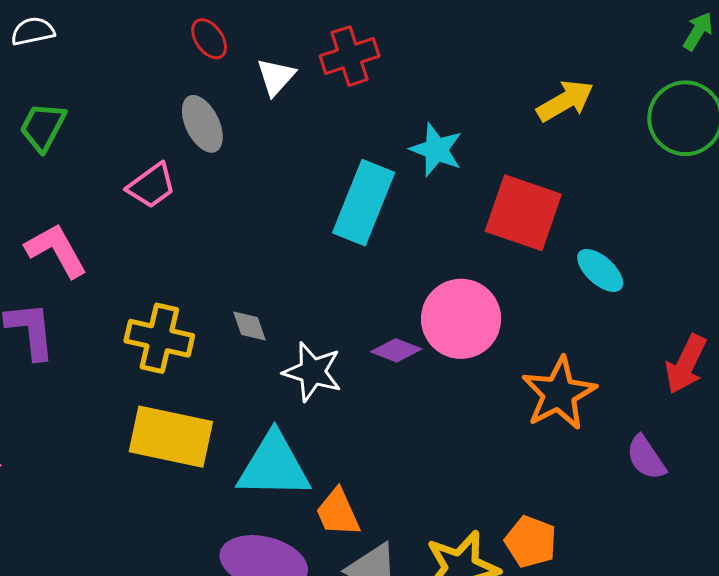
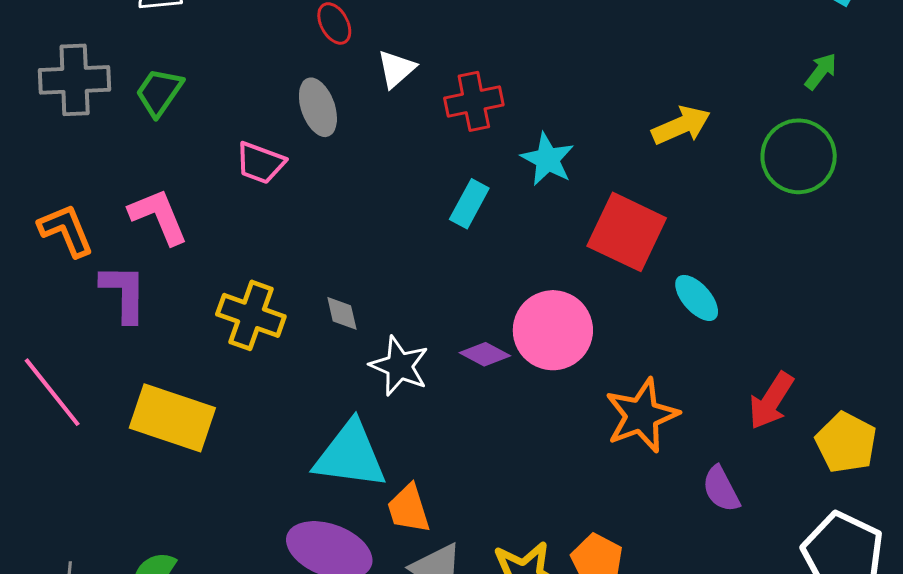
red cross: (350, 56) -> (474, 101), moved
pink trapezoid: (151, 186) -> (260, 163), turned 50
cyan rectangle: (364, 203) -> (469, 204), size x0.6
yellow rectangle: (171, 437) -> (172, 418), moved

